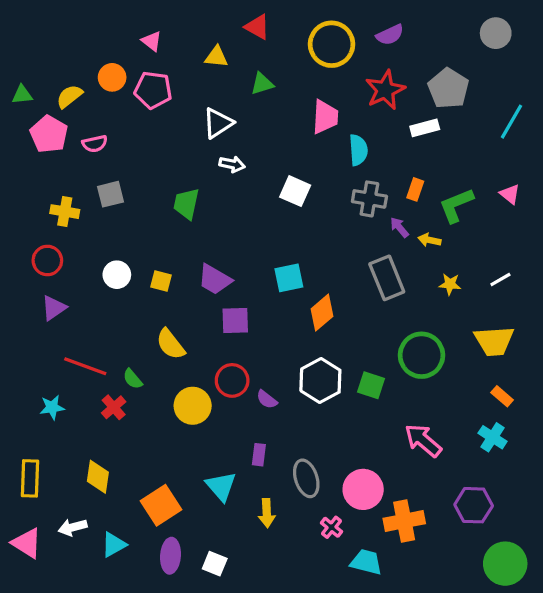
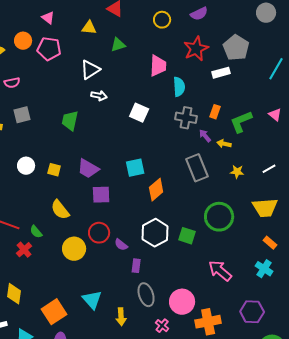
yellow circle: (332, 44) -> (162, 20), size x0.6
purple rectangle: (259, 455) -> (136, 266), moved

